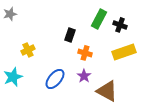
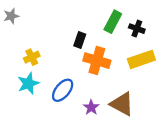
orange cross: (85, 53) -> (97, 61), size x1.6
purple star: (84, 76) -> (91, 107), moved
cyan star: (13, 77) -> (28, 83), moved

